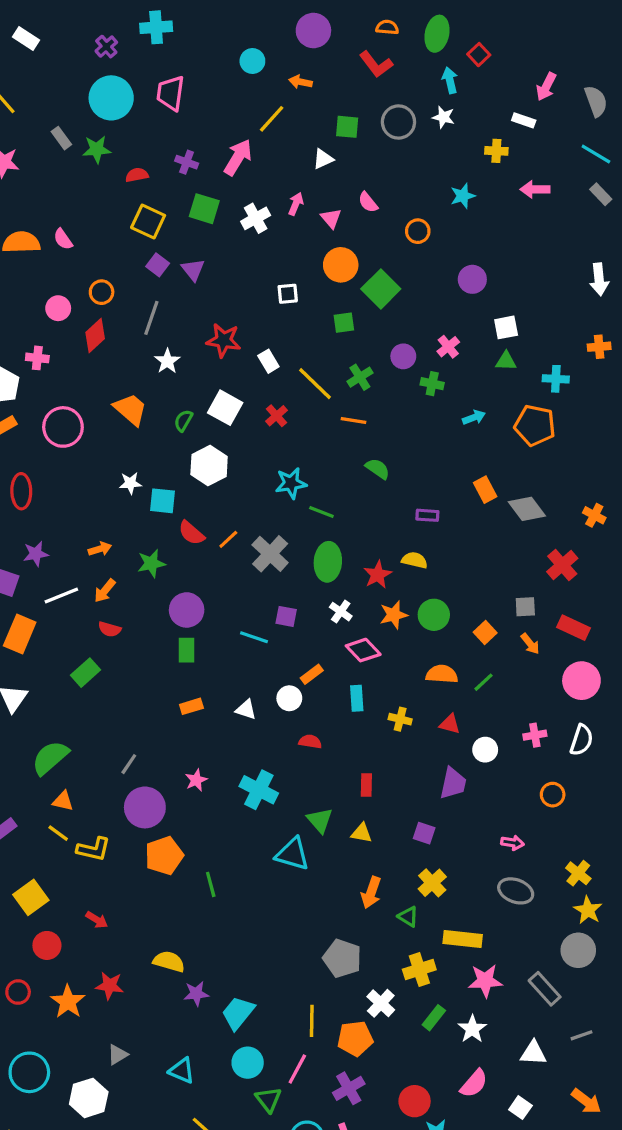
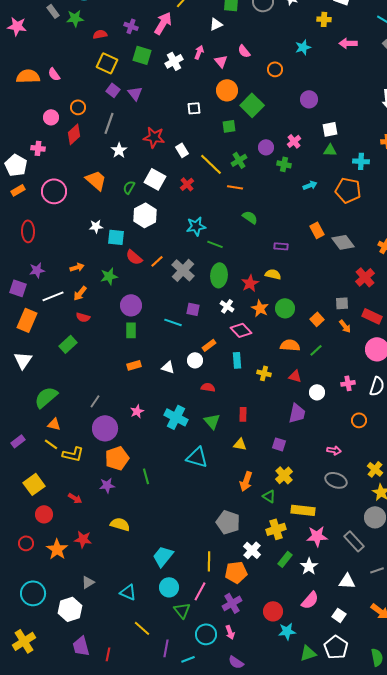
orange star: (394, 615) -> (260, 308), turned -30
green triangle: (320, 820) -> (212, 421), moved
purple star: (196, 994) -> (107, 485), moved

